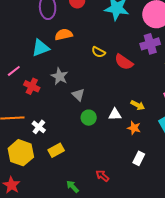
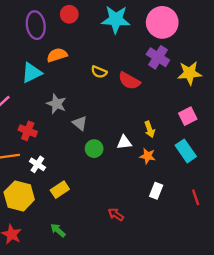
purple cross: (150, 44) -> (158, 57), turned -36
red cross: (32, 86) -> (28, 131), moved
yellow arrow: (138, 105) -> (150, 129), turned 48
green arrow: (73, 187) -> (58, 230), moved

